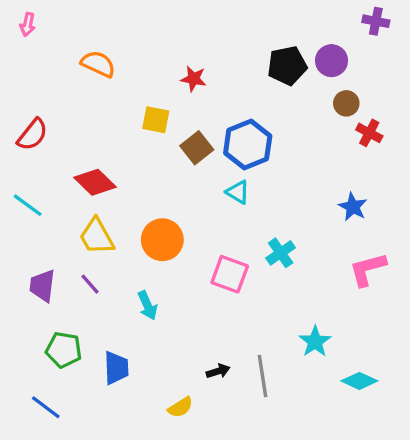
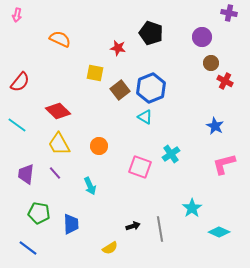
black pentagon: (287, 66) -> (151, 33), moved, turned 30
orange circle: (162, 240) -> (99, 146), size x0.7

